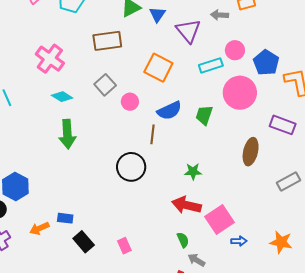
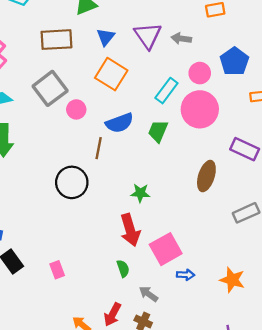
blue triangle: (157, 14) -> (106, 37), moved
gray arrow: (219, 15) -> (181, 38), moved
pink circle: (235, 50) -> (200, 73), moved
blue pentagon: (266, 63) -> (234, 61), moved
cyan rectangle: (211, 65) -> (166, 91), moved, turned -40
gray square: (105, 85) -> (50, 88), size x1.4
red arrow: (186, 205) -> (130, 230), turned -124
gray arrow: (196, 260) -> (149, 294), moved

